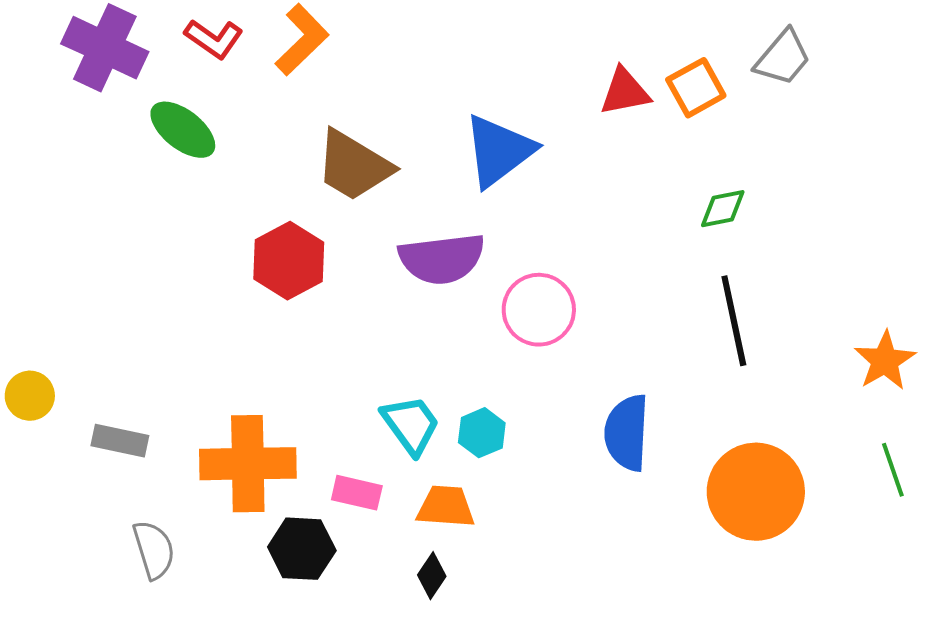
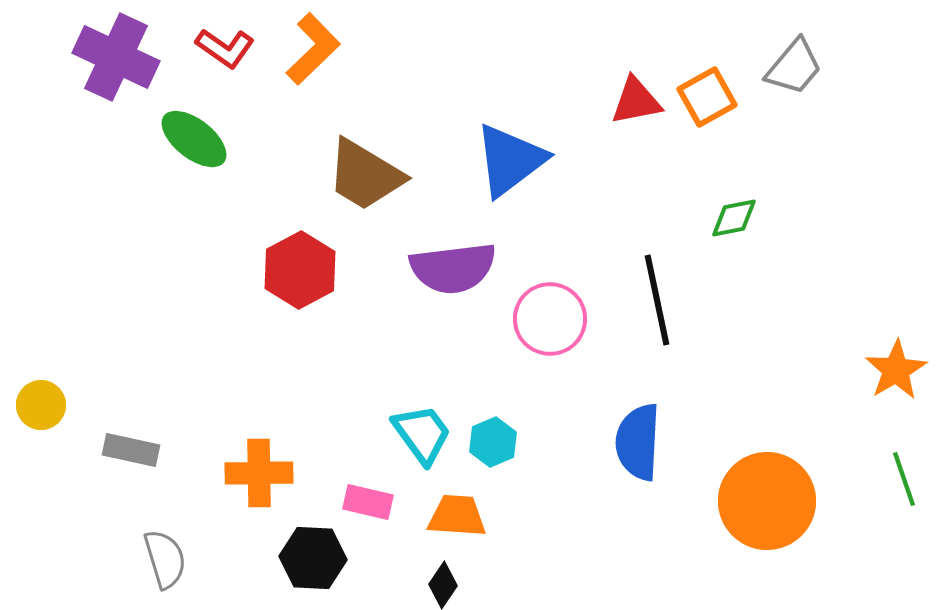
black line: (734, 321) -> (657, 300), moved
orange cross: (248, 464) -> (259, 473), size x0.7

